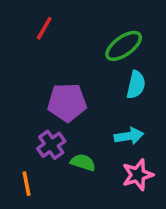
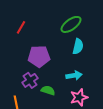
red line: (44, 28) -> (21, 27), moved

